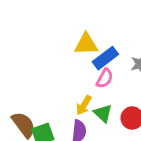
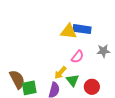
blue rectangle: (105, 58) -> (82, 29), moved, turned 36

